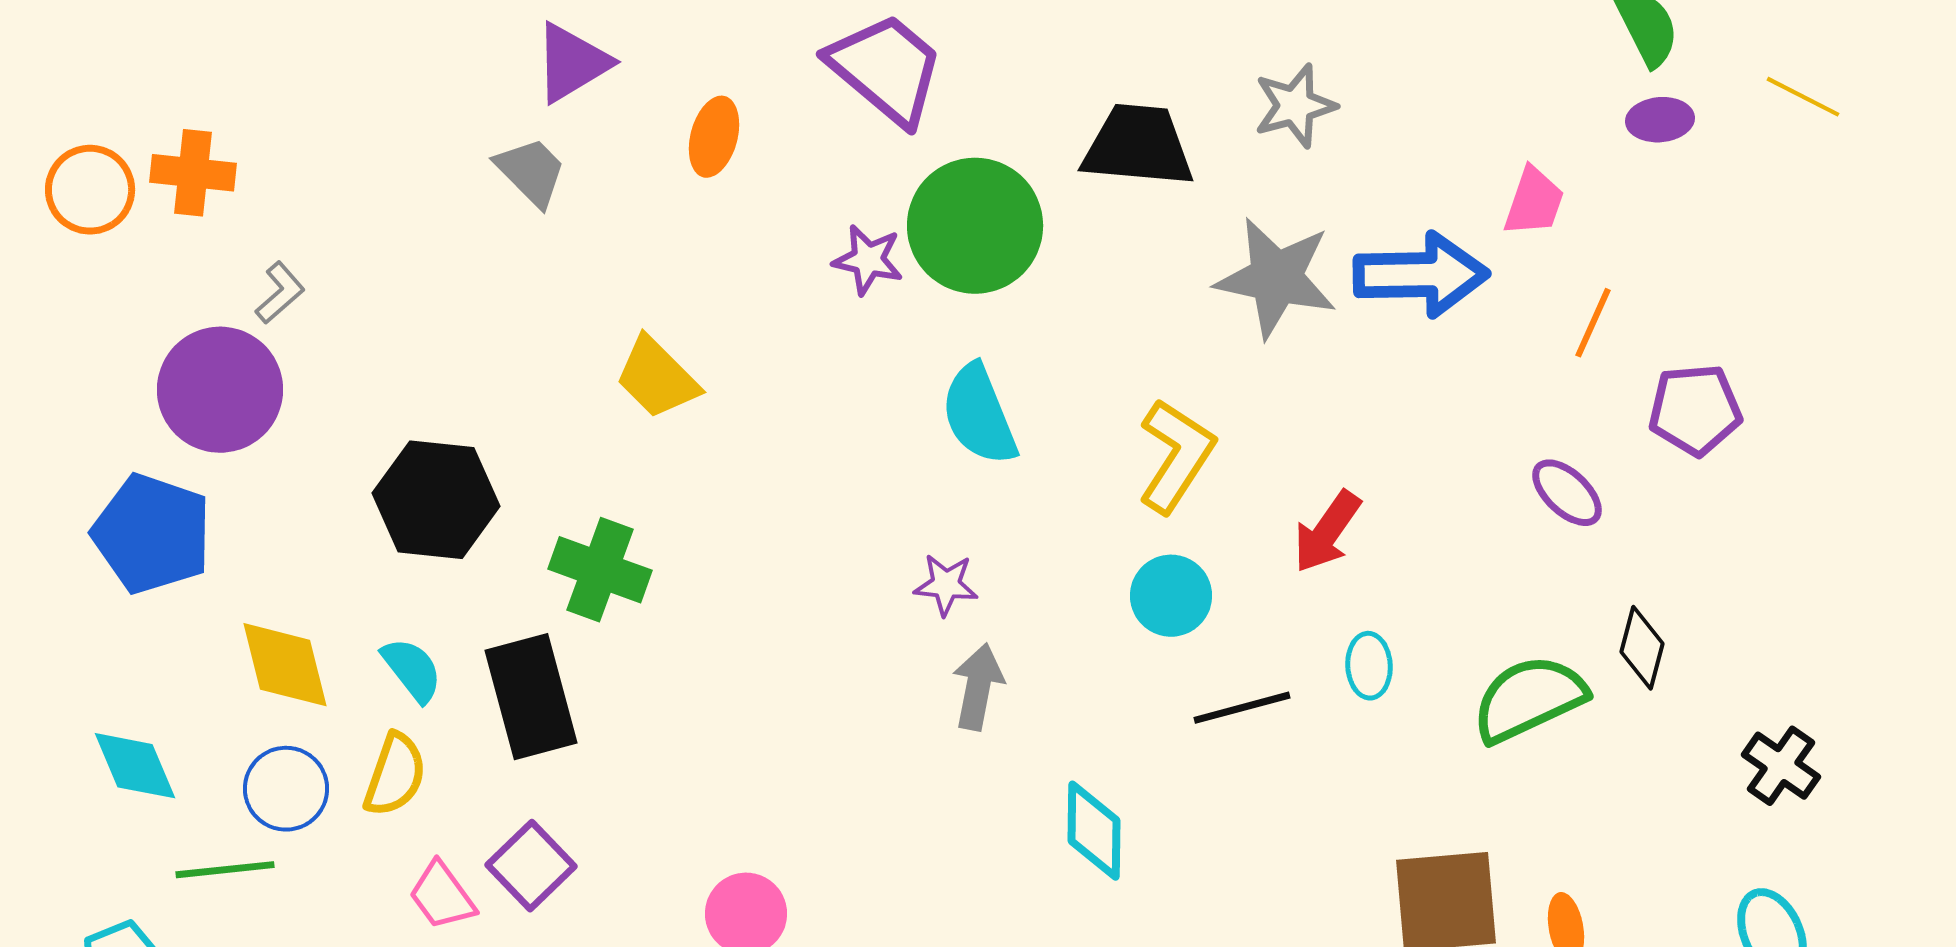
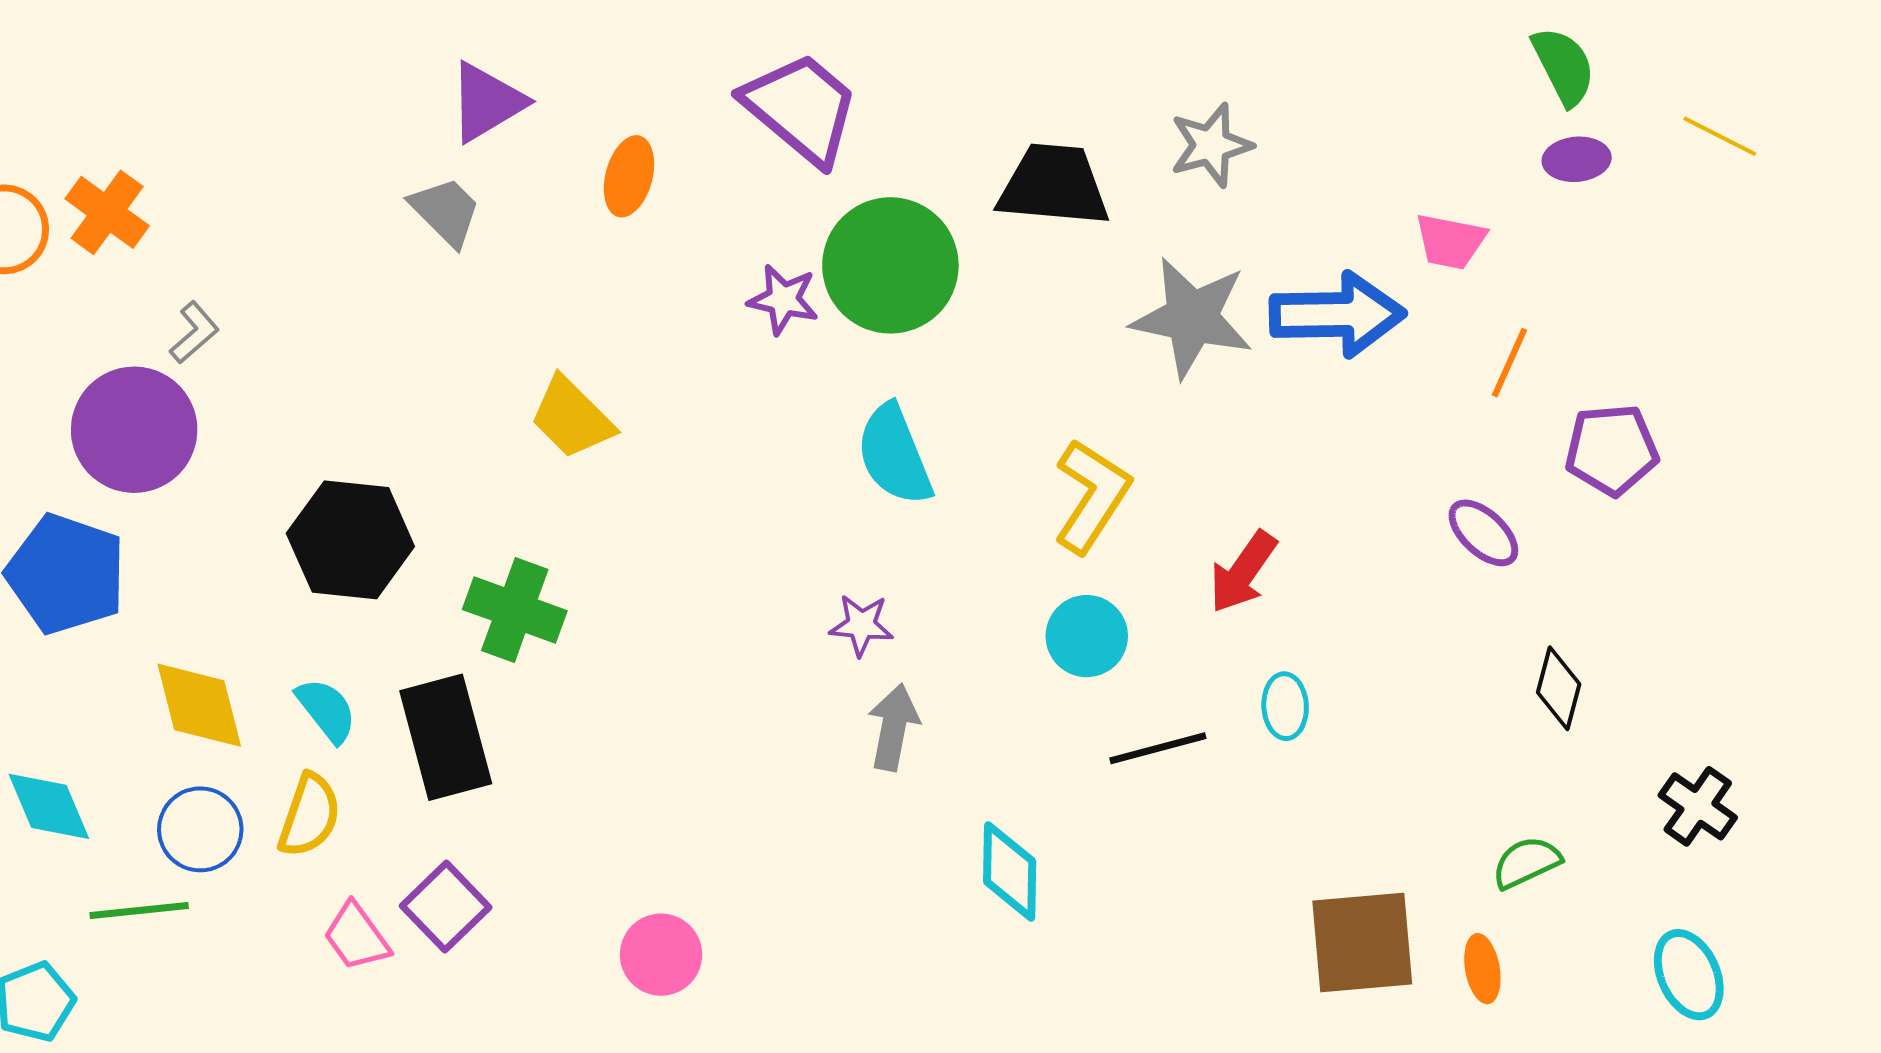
orange cross: (193, 173) -> (107, 212), turned 30
pink trapezoid: (1534, 202) -> (1450, 241), turned 82
green semicircle: (1529, 699) -> (1526, 862), moved, size x0.6

